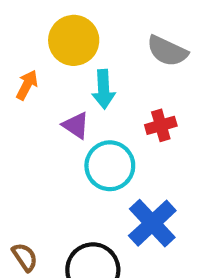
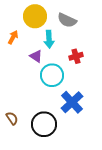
gray semicircle: (167, 51) -> (67, 20), moved

